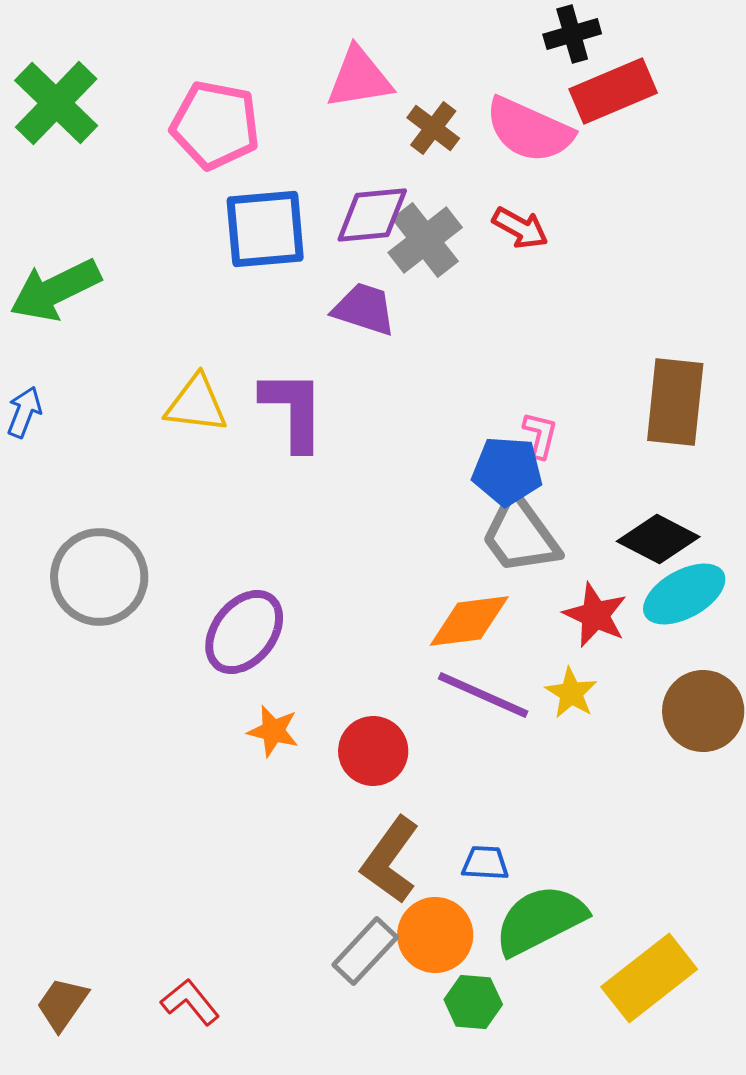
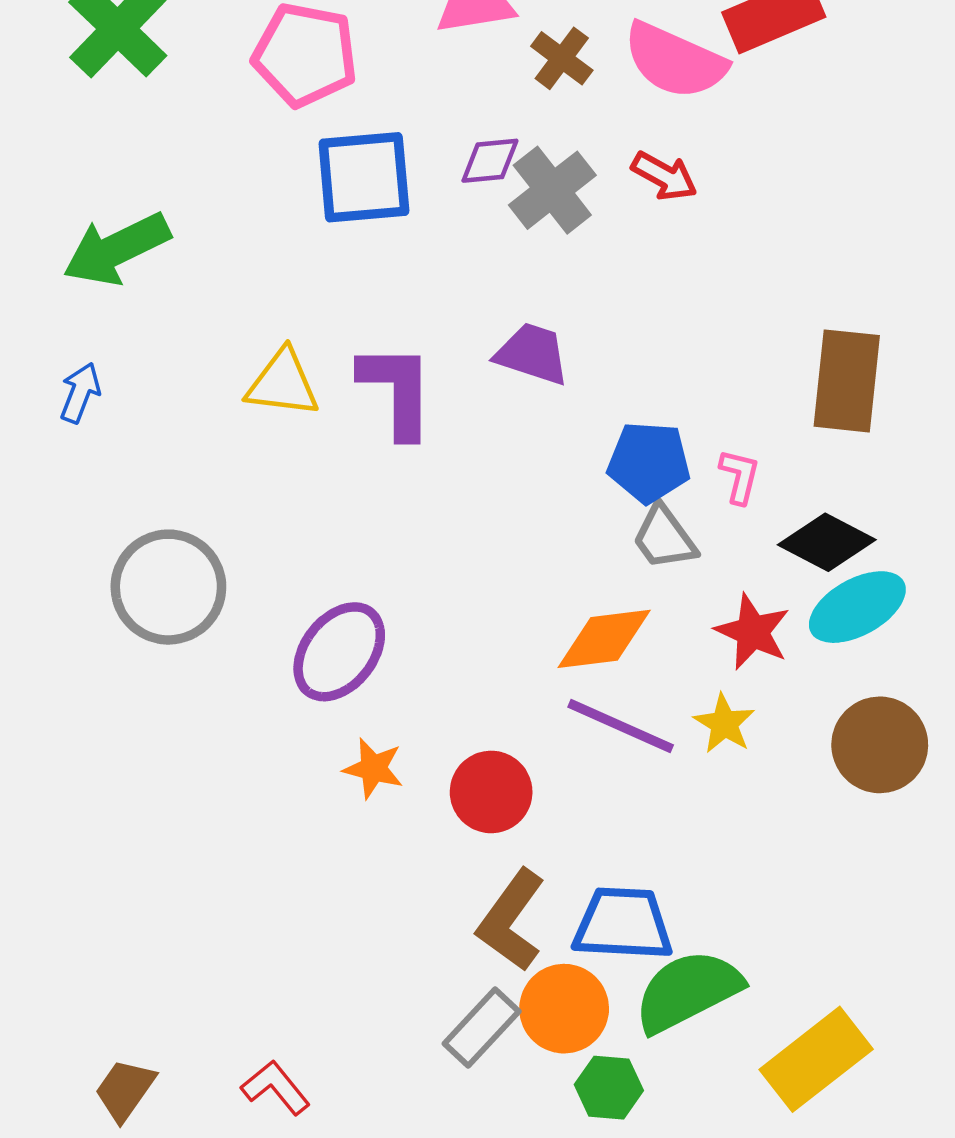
purple diamond: (372, 215) -> (490, 161), size x0.7
purple trapezoid: (364, 309) -> (532, 354), moved
pink L-shape: (540, 435) -> (740, 476), moved
gray trapezoid: (520, 535) -> (664, 538), size x0.7
blue trapezoid: (485, 863) -> (623, 924), size x1.8

